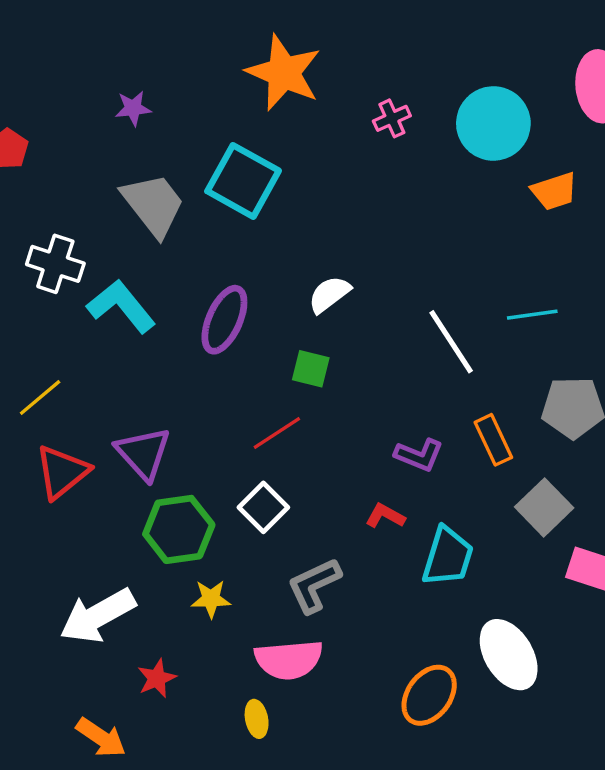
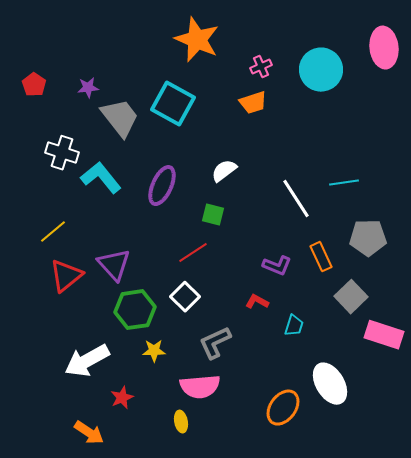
purple star: (133, 108) -> (88, 88), moved
orange trapezoid: (554, 191) -> (253, 103), moved
cyan trapezoid: (448, 557) -> (294, 326), size x0.6

